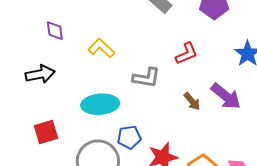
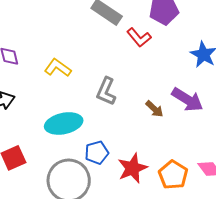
red L-shape: (187, 53) -> (139, 37), moved, turned 80
gray L-shape: (146, 78) -> (106, 91), turned 112

